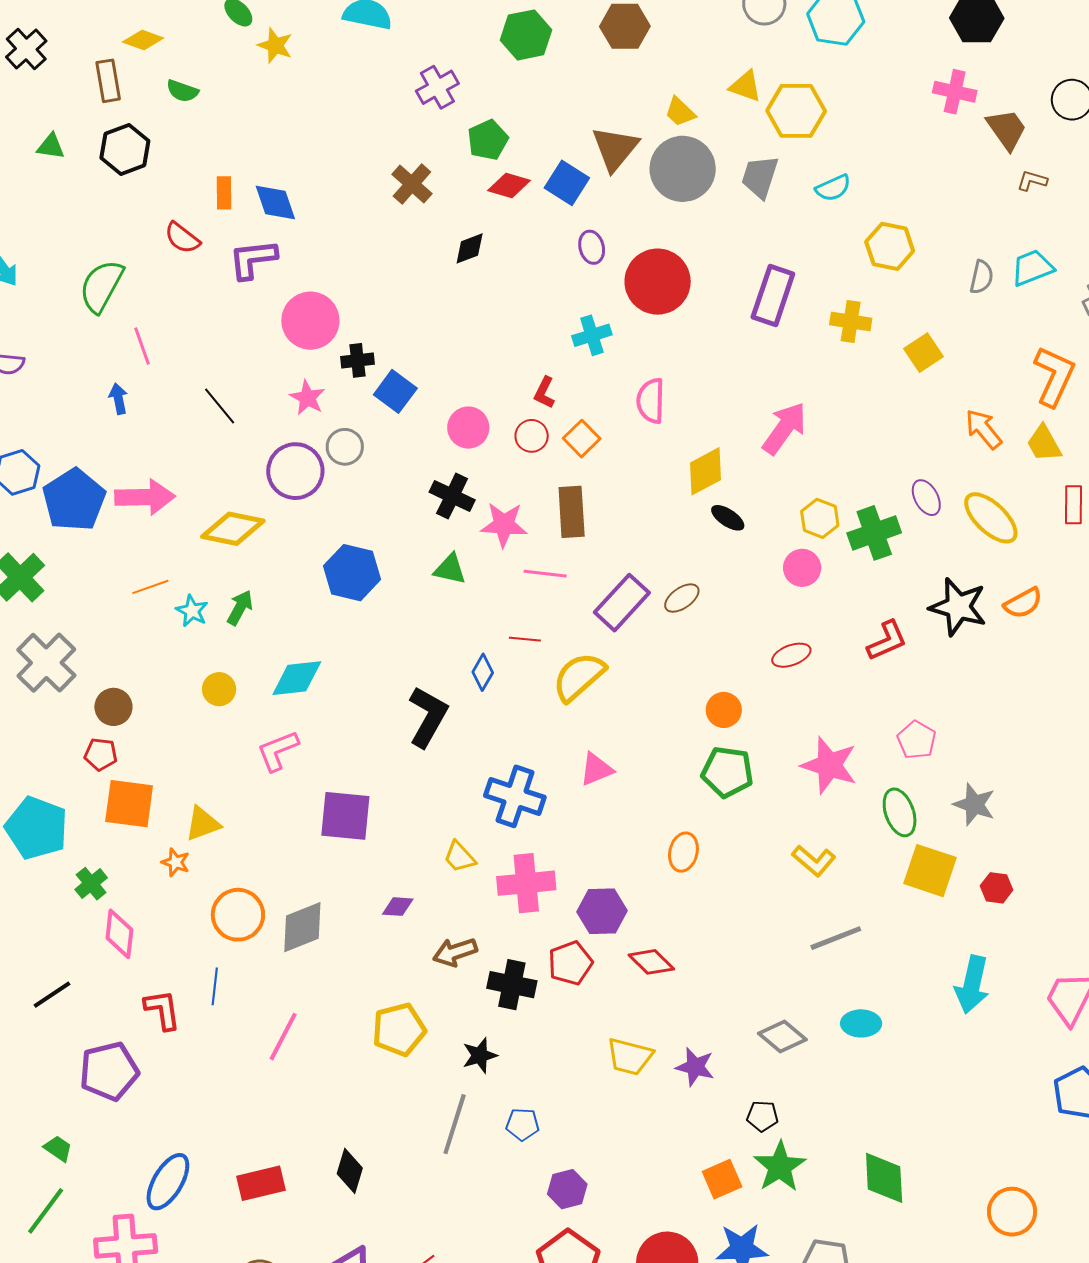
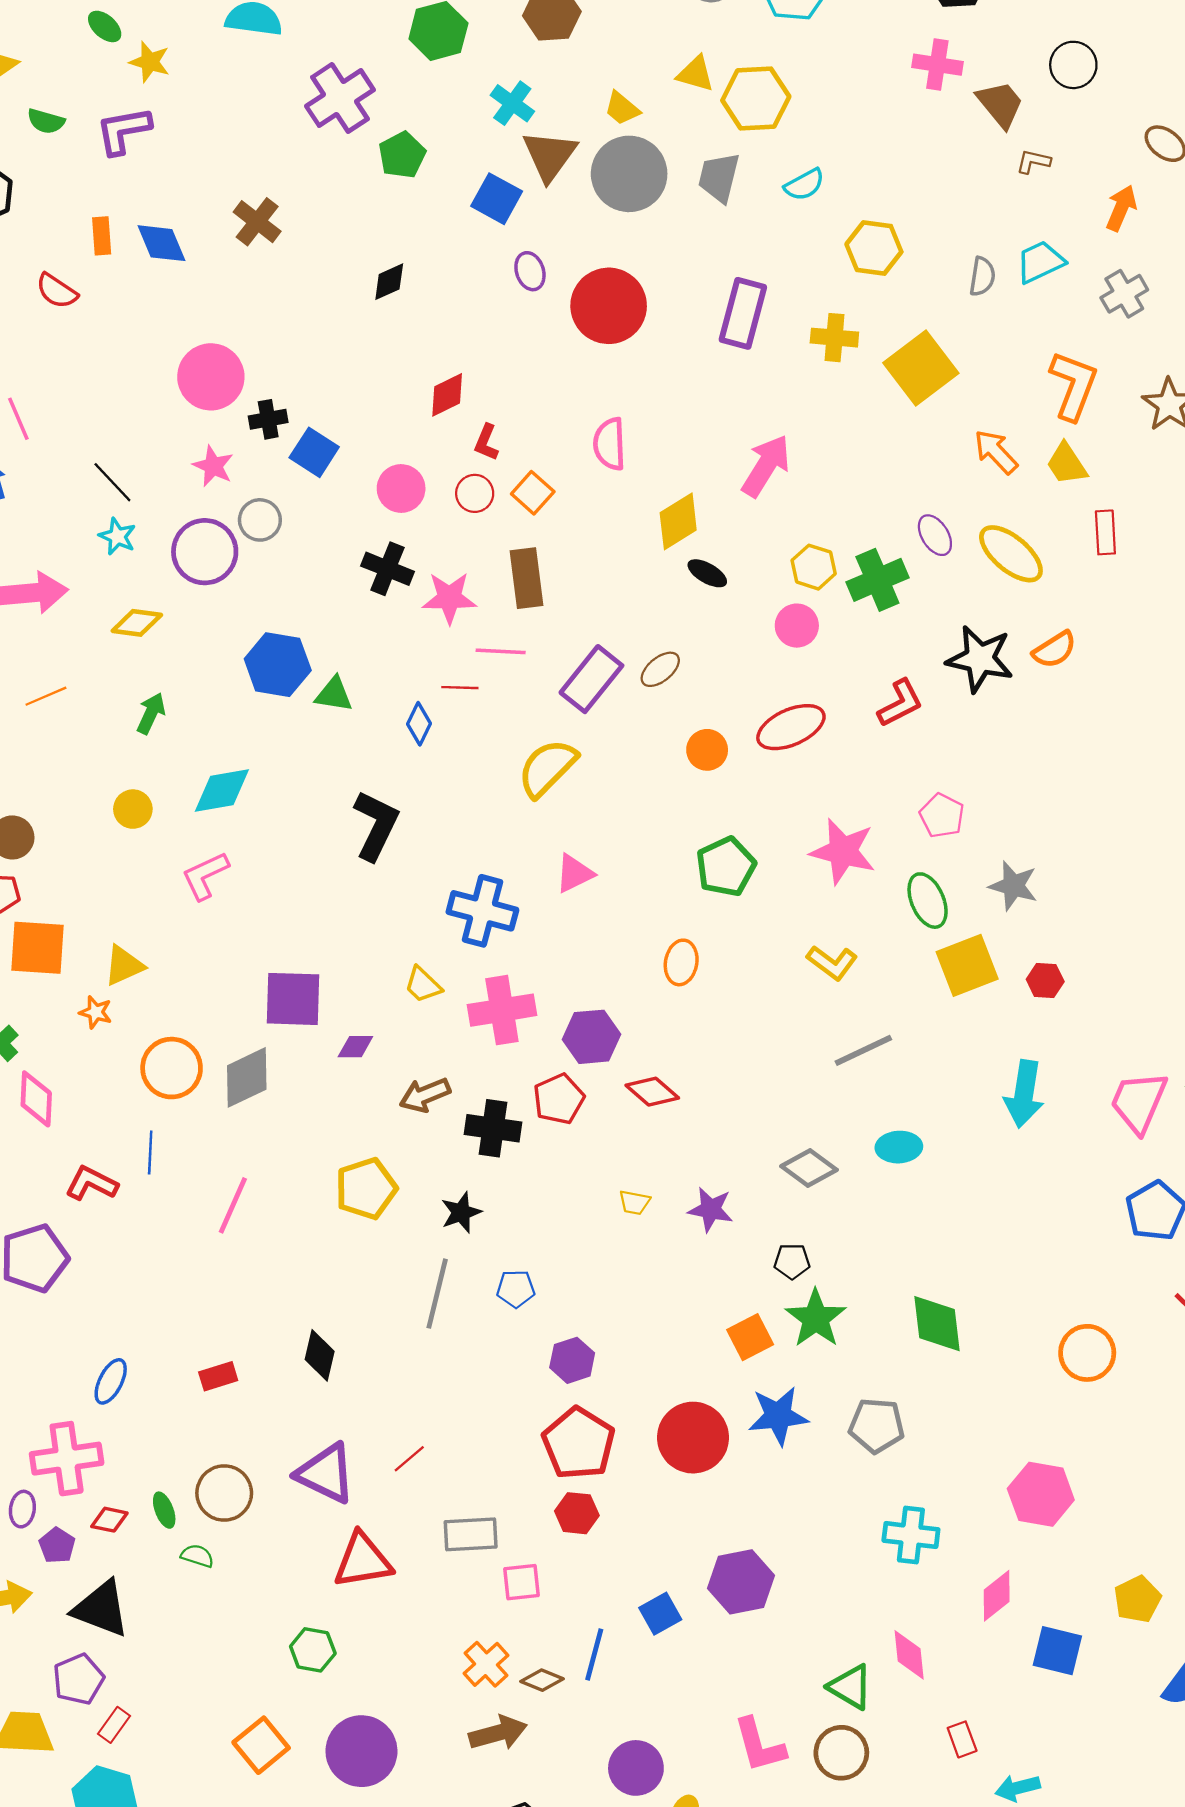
purple cross: (437, 87) -> (340, 98), size x1.4
brown cross: (412, 184) -> (257, 222), moved
red diamond: (509, 185) -> (447, 395), moved, turned -39
purple L-shape: (253, 259) -> (123, 130), moved
cyan cross: (592, 335) -> (512, 103), moved, turned -33
yellow square: (923, 353) -> (921, 368), size x1.6
yellow diamond: (233, 529) -> (137, 623), size x0.7
green triangle: (450, 569) -> (334, 694), moved
cyan star: (192, 611) -> (117, 536), moved
red line: (525, 639) -> (460, 688), moved
red ellipse: (791, 655) -> (791, 727), size x1.5
blue diamond: (483, 672) -> (419, 724), moved
orange circle: (724, 710) -> (707, 750), moved
green pentagon: (727, 772) -> (726, 867), turned -30
purple square: (345, 816) -> (293, 999), moved
yellow square: (930, 871) -> (967, 965), turned -36
red L-shape: (162, 1010) -> (91, 1183), turned -51
yellow trapezoid: (630, 1057) -> (634, 1202), size x0.6
blue ellipse: (168, 1182) -> (111, 1381), size x0.7
red rectangle: (261, 1183) -> (218, 1376), size x0.7

